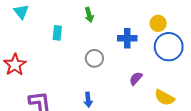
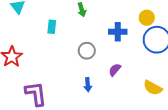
purple semicircle: (136, 79) -> (115, 70), moved
blue arrow: (88, 100) -> (88, 85), moved

